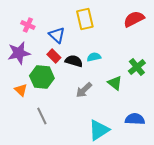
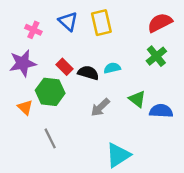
blue triangle: (57, 35) -> (68, 21), moved
green cross: (137, 67) -> (156, 56), moved
blue semicircle: (135, 119) -> (161, 111), moved

